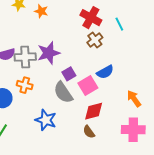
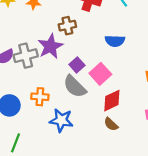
brown cross: (95, 40) -> (67, 26), moved, turned 35
blue semicircle: (105, 72) -> (115, 41), moved, turned 42
orange cross: (25, 85) -> (40, 97), moved

